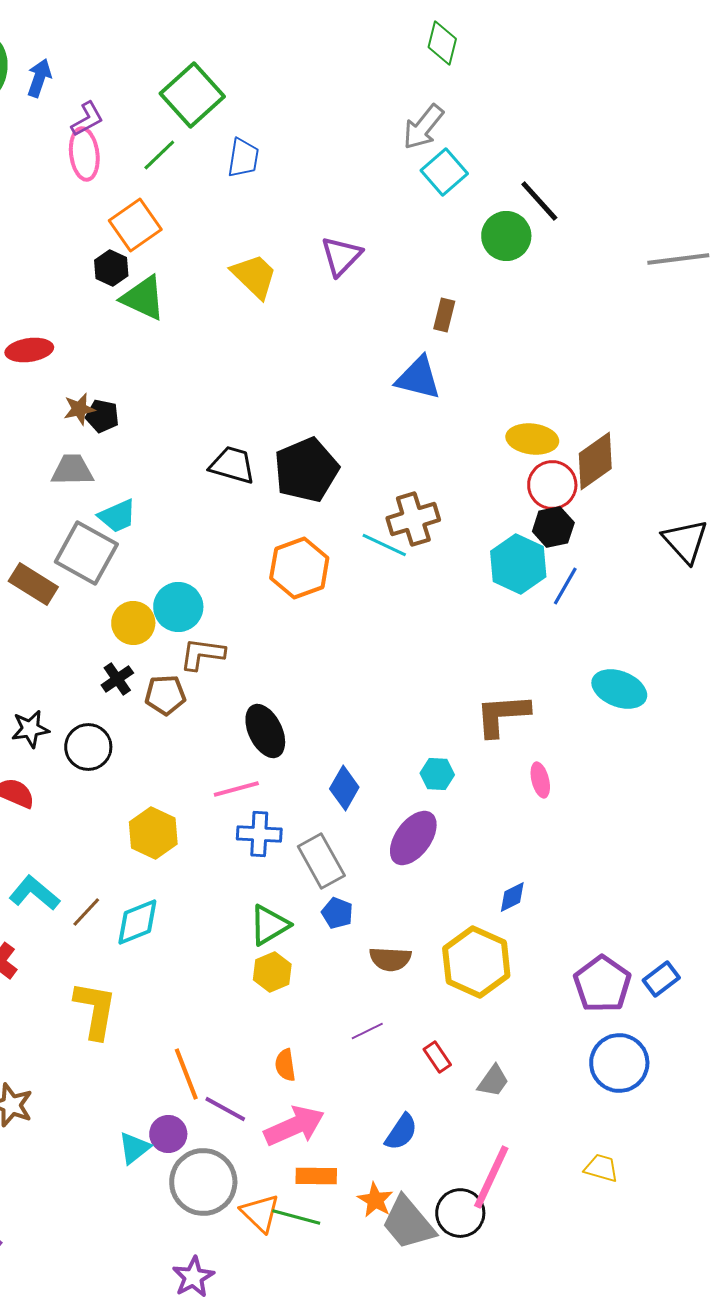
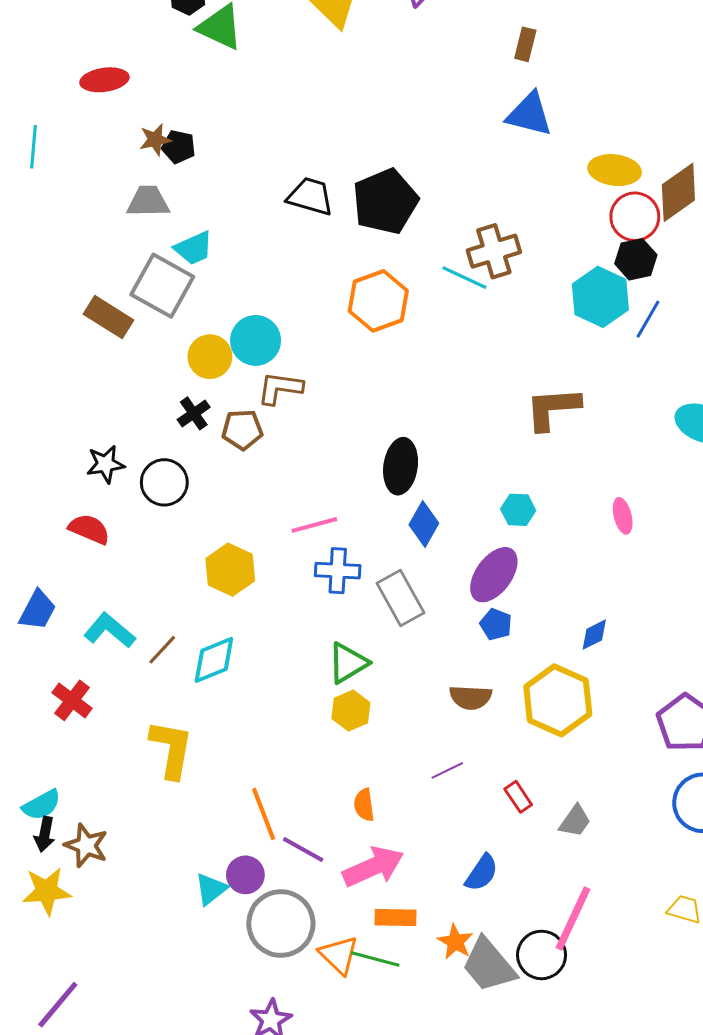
blue triangle: (418, 378) -> (529, 114), moved
brown L-shape: (502, 715) -> (553, 408), moved
black ellipse: (265, 731) -> (401, 466), moved, turned 34
blue pentagon: (337, 913) -> (496, 624), moved

